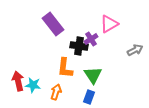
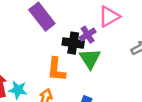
green triangle: (93, 75) -> (90, 59), moved

